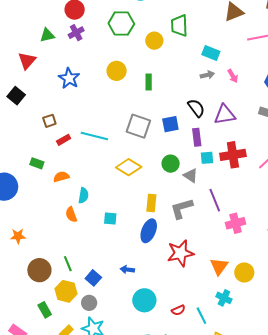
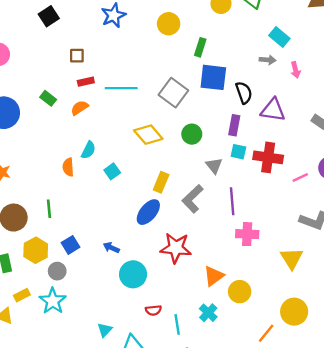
blue square: (170, 124) -> (213, 77), moved, size x1.4
cyan line: (94, 136) -> (121, 88), turned -32
green circle: (171, 164) -> (192, 134), moved
orange semicircle: (61, 177) -> (80, 108), moved, turned -35
gray L-shape: (182, 208) -> (193, 199), turned -45
cyan square: (110, 219) -> (112, 171), moved, turned 32
green line: (68, 264) -> (49, 209), moved
cyan circle: (144, 300) -> (133, 274), moved

